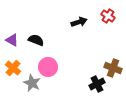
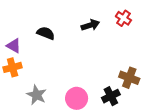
black semicircle: (36, 40) -> (46, 33), moved
pink circle: (48, 67) -> (77, 98), moved
orange cross: (13, 68) -> (13, 67), moved, turned 35

